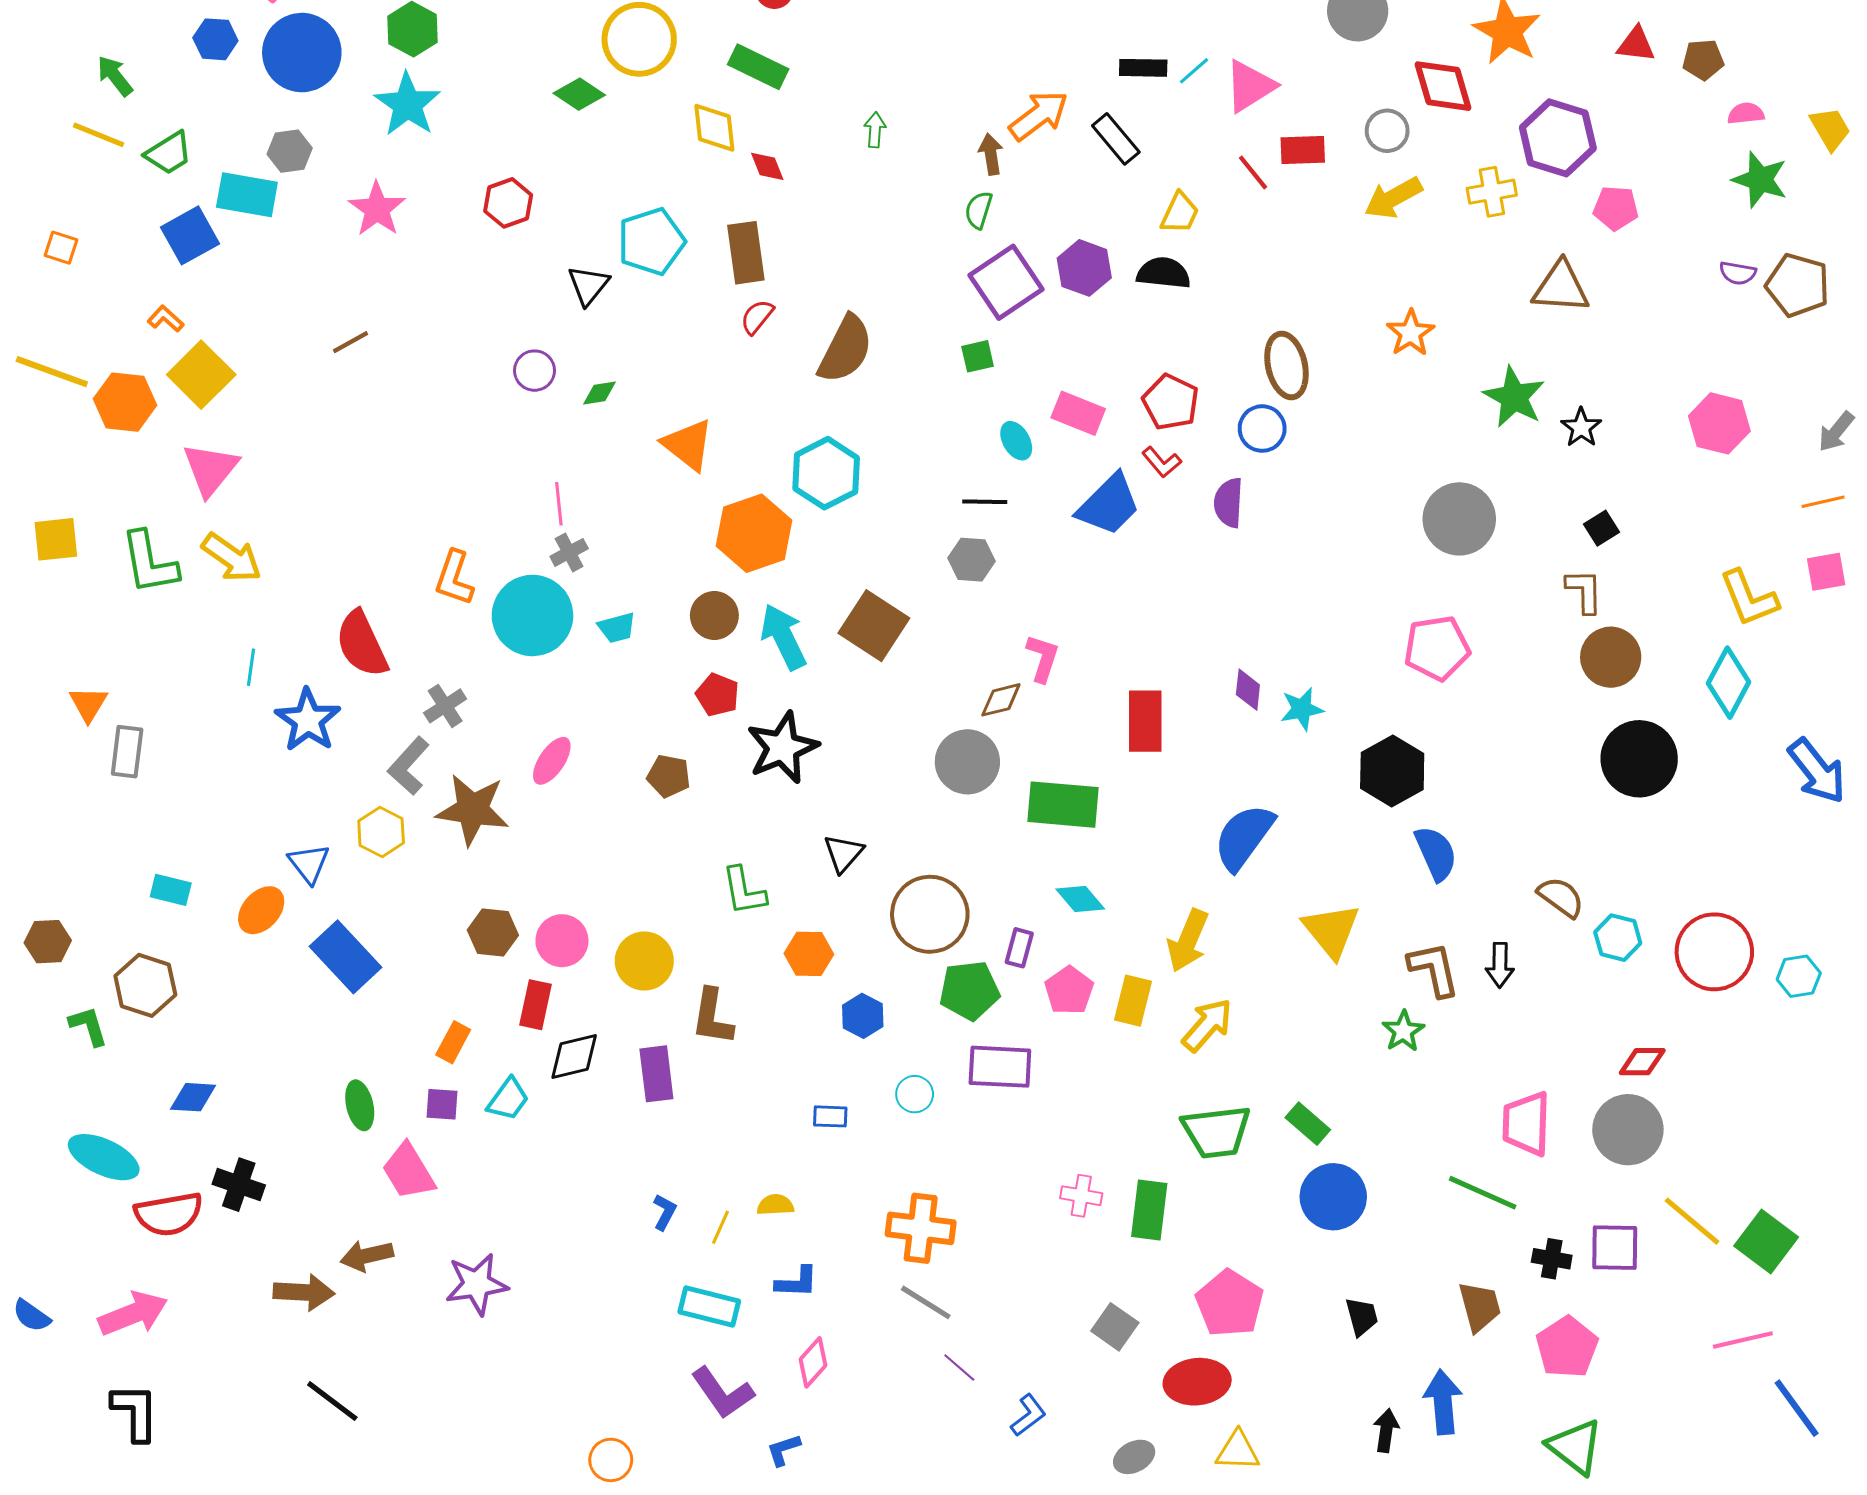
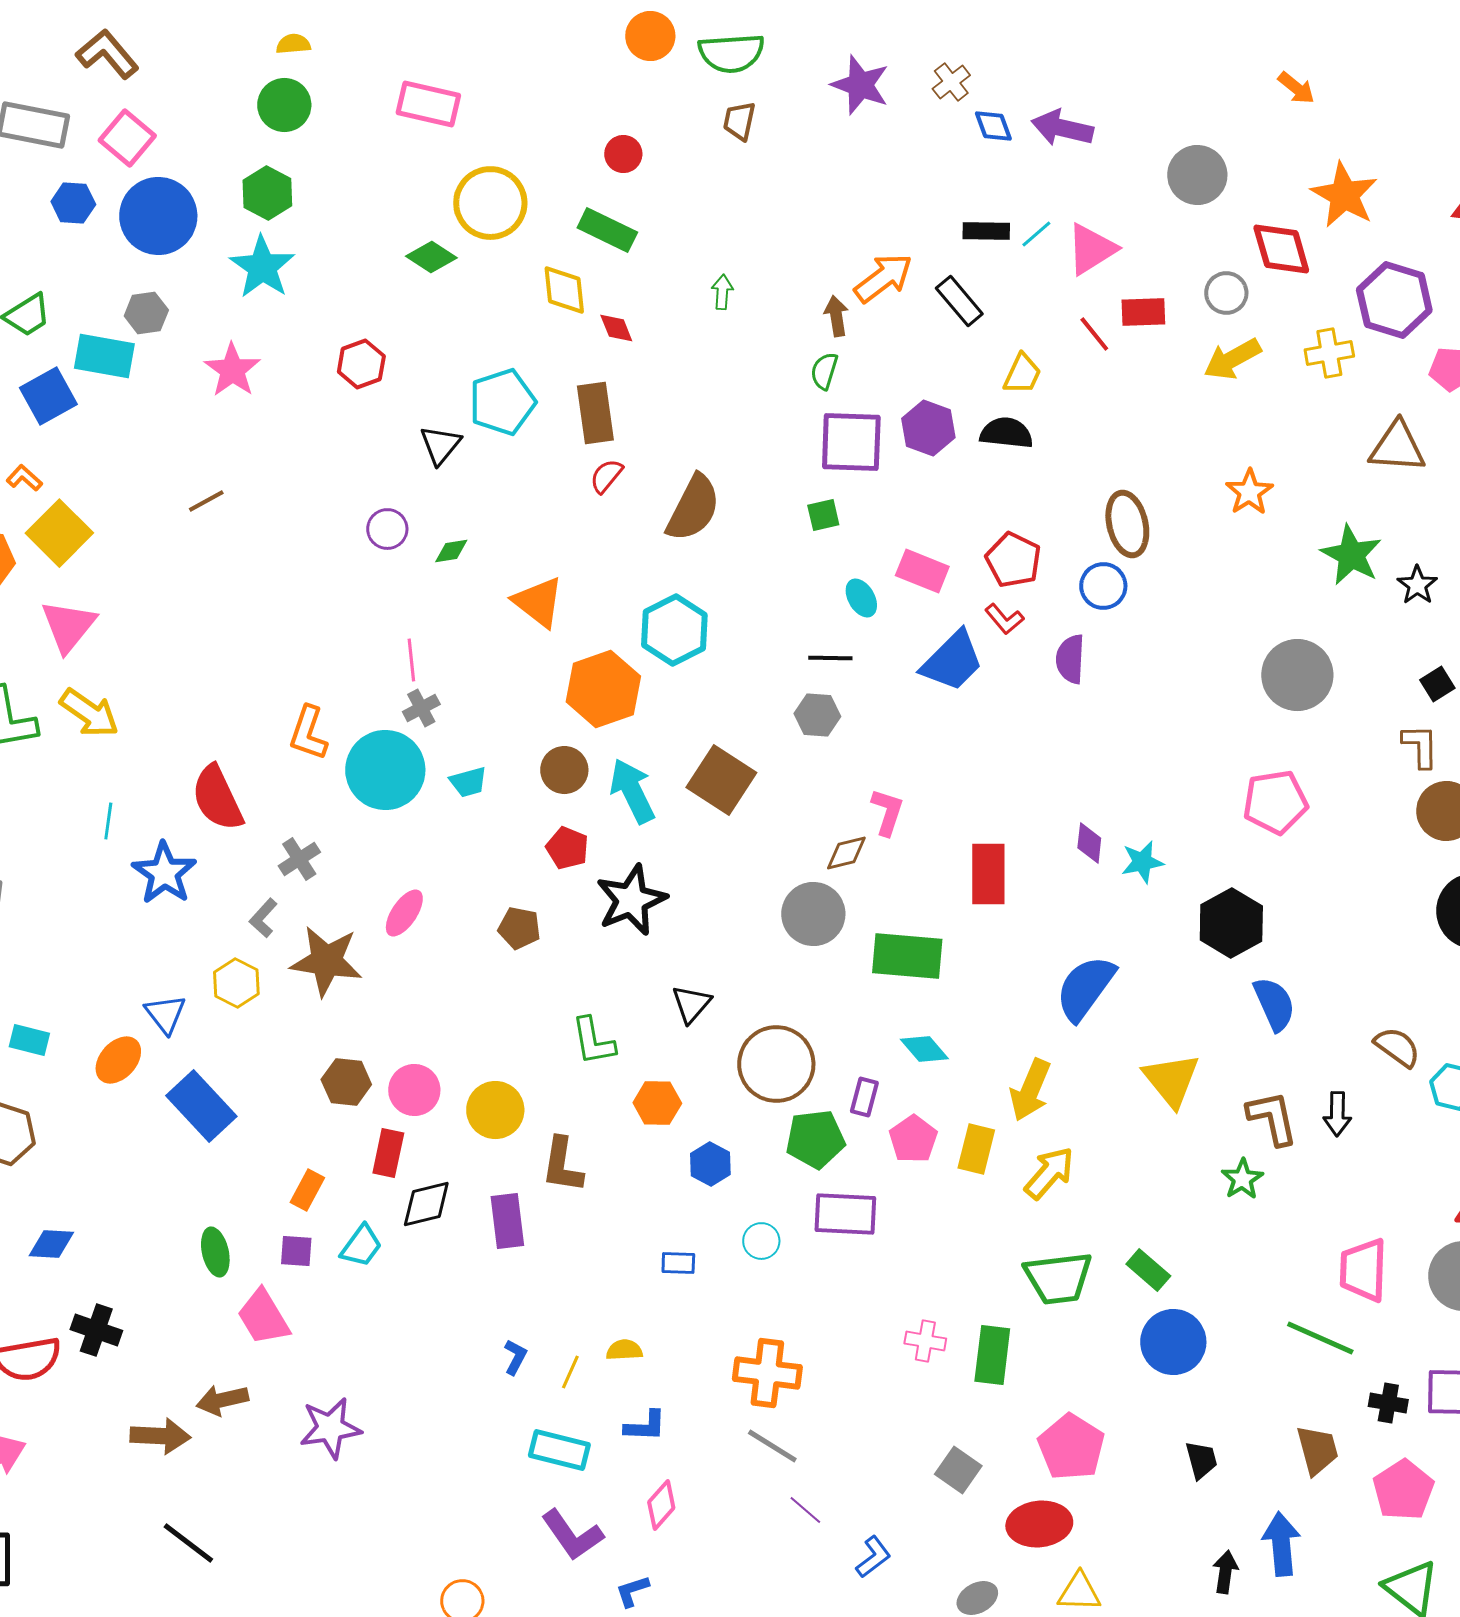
purple square: (1006, 282) -> (851, 442), turned 36
gray L-shape: (409, 766) -> (263, 918), size x0.7

